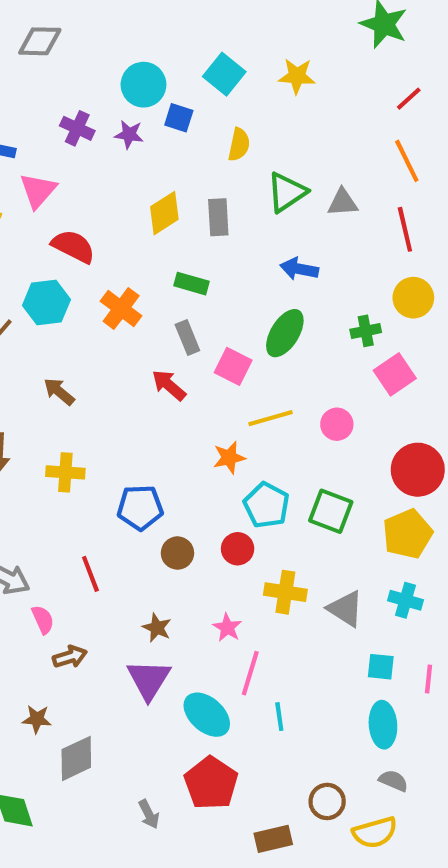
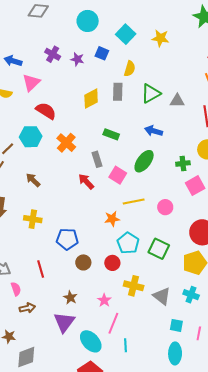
cyan circle: (143, 85) -> (88, 21), moved
gray rectangle: (218, 217) -> (118, 92), moved
green rectangle: (192, 284) -> (111, 134), moved

